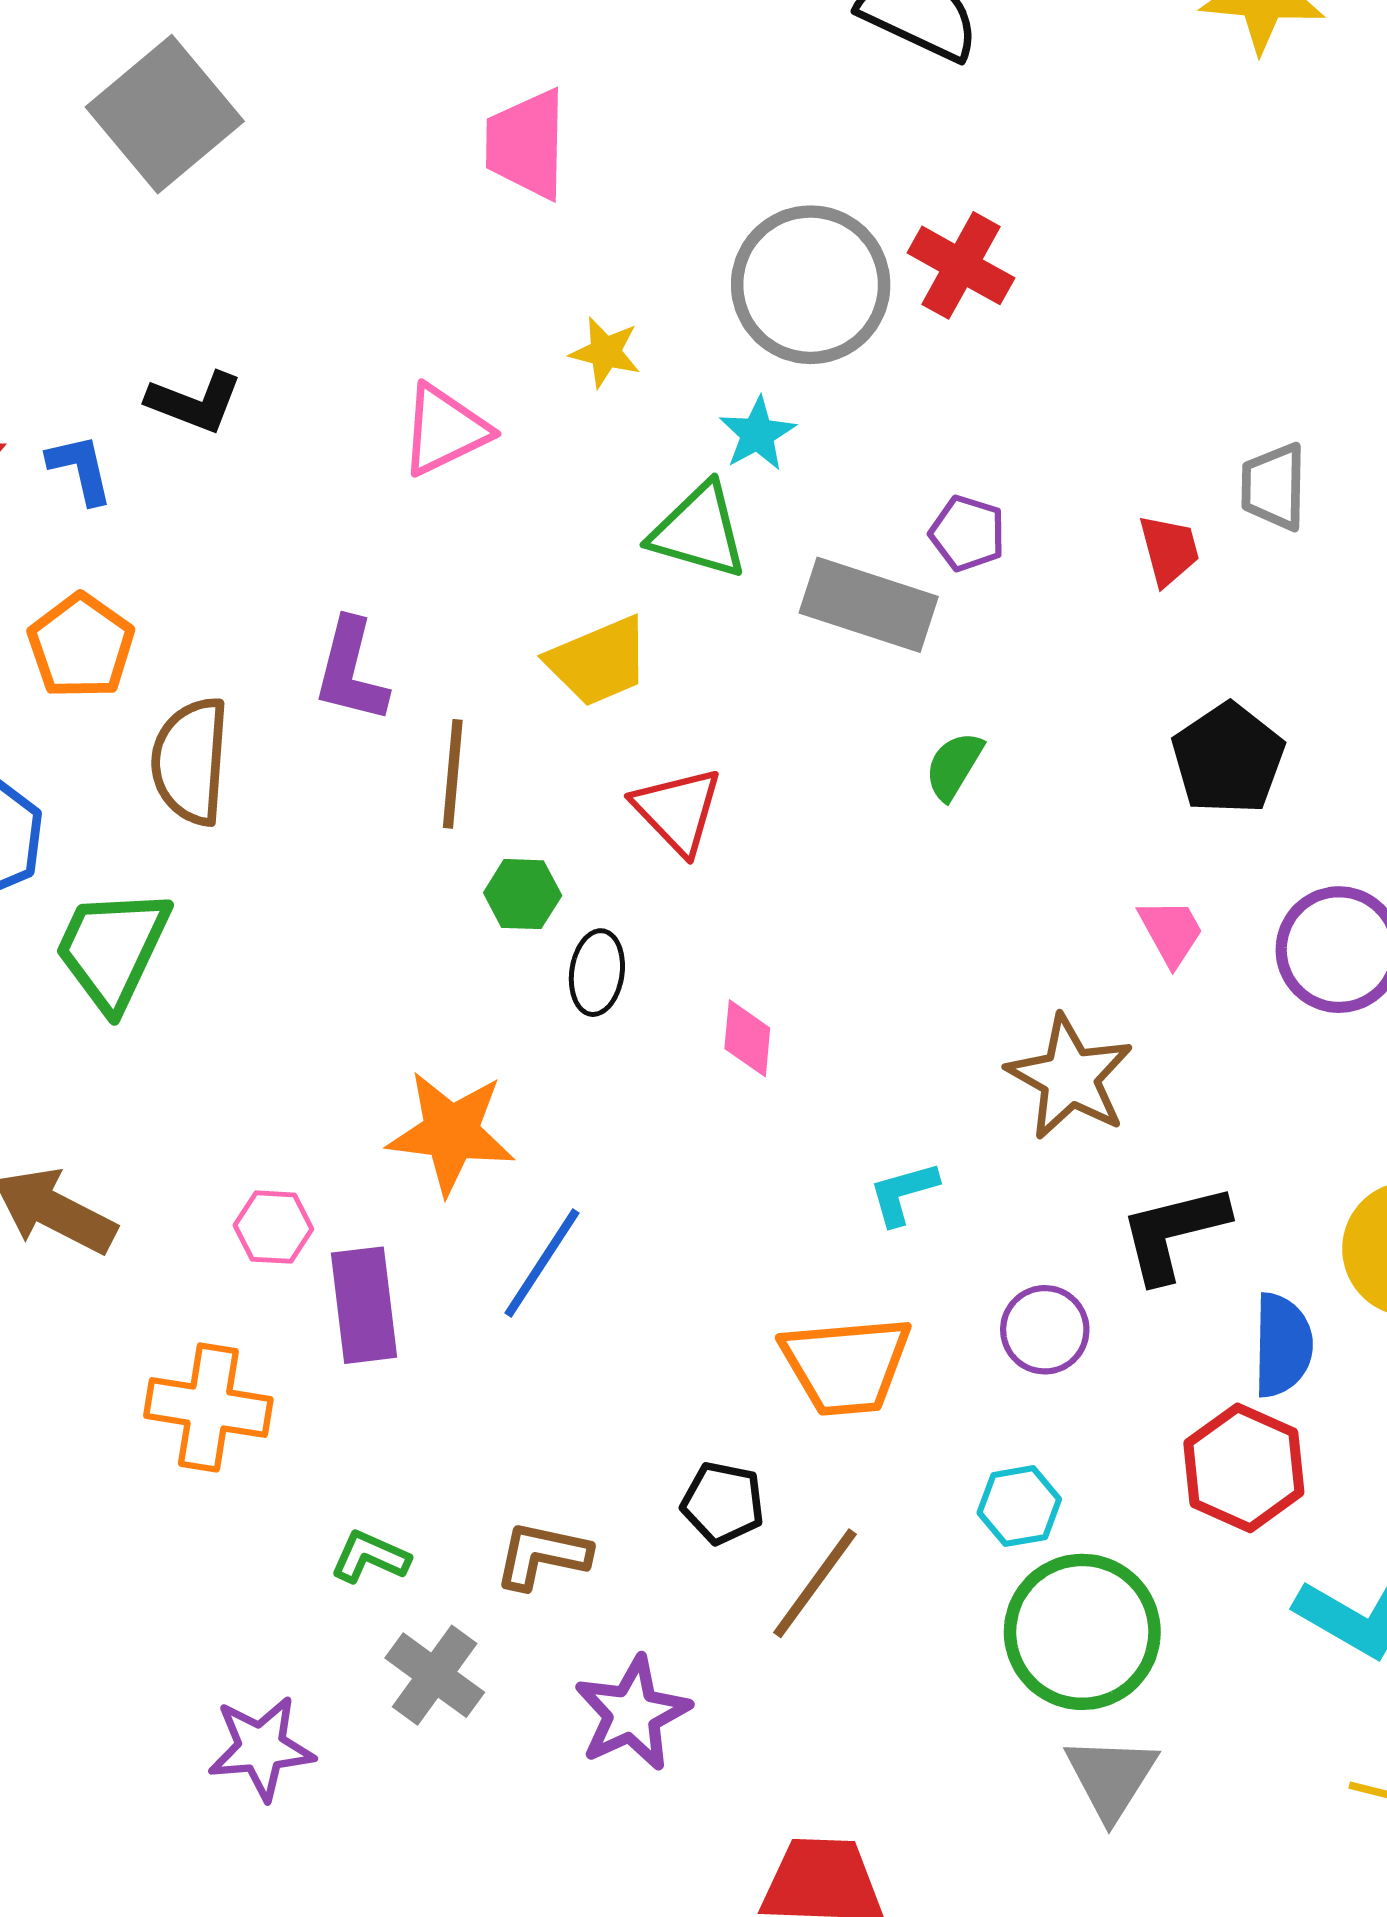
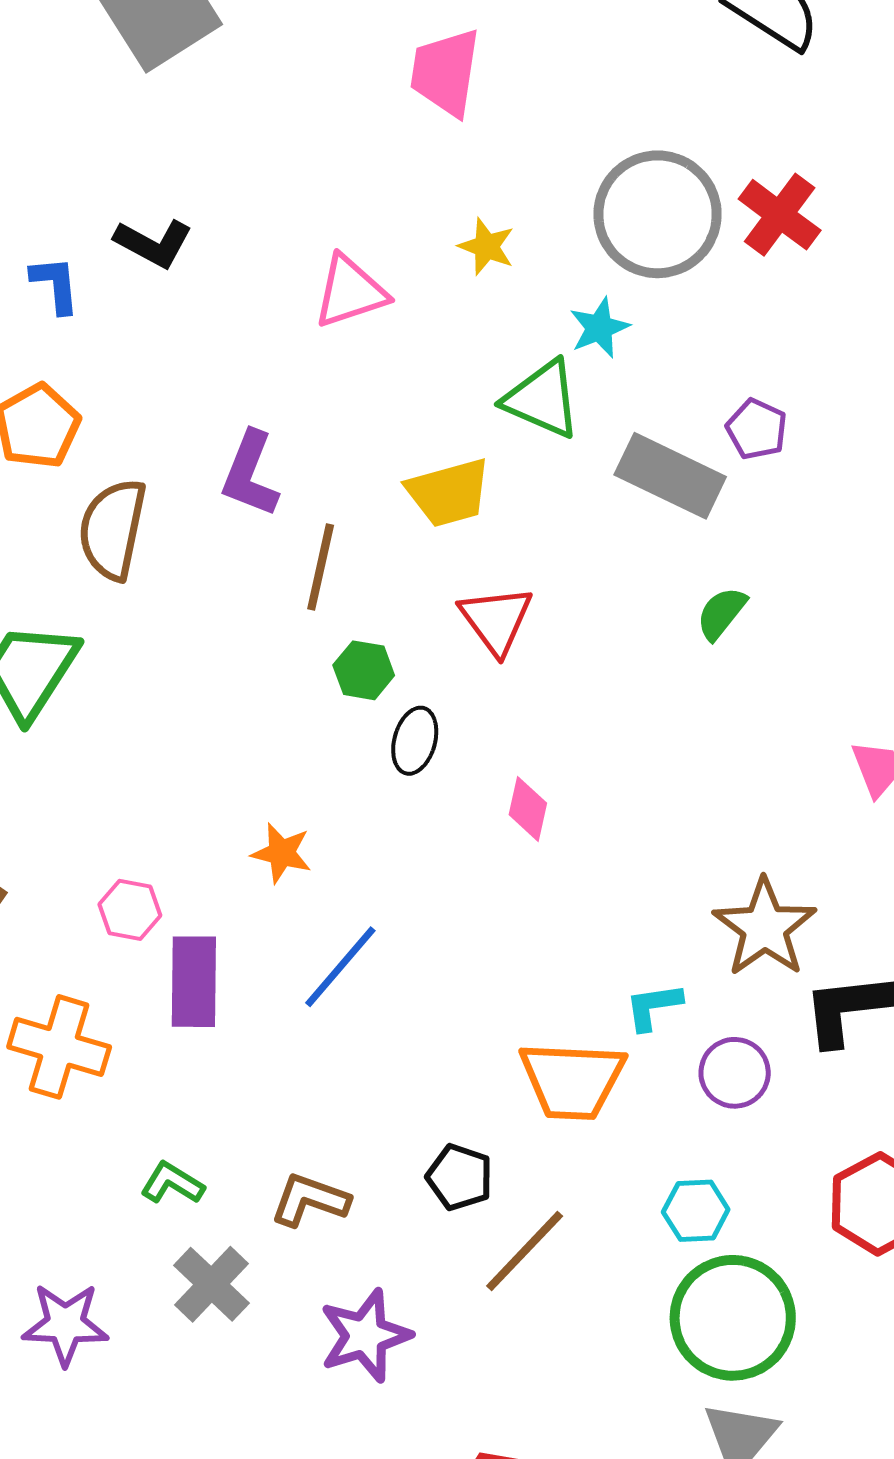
brown star: (1070, 1077) -> (765, 928), moved
orange star: (451, 1133) -> (282, 853), size x0.6
cyan L-shape: (903, 1193) -> (653, 1006), moved

